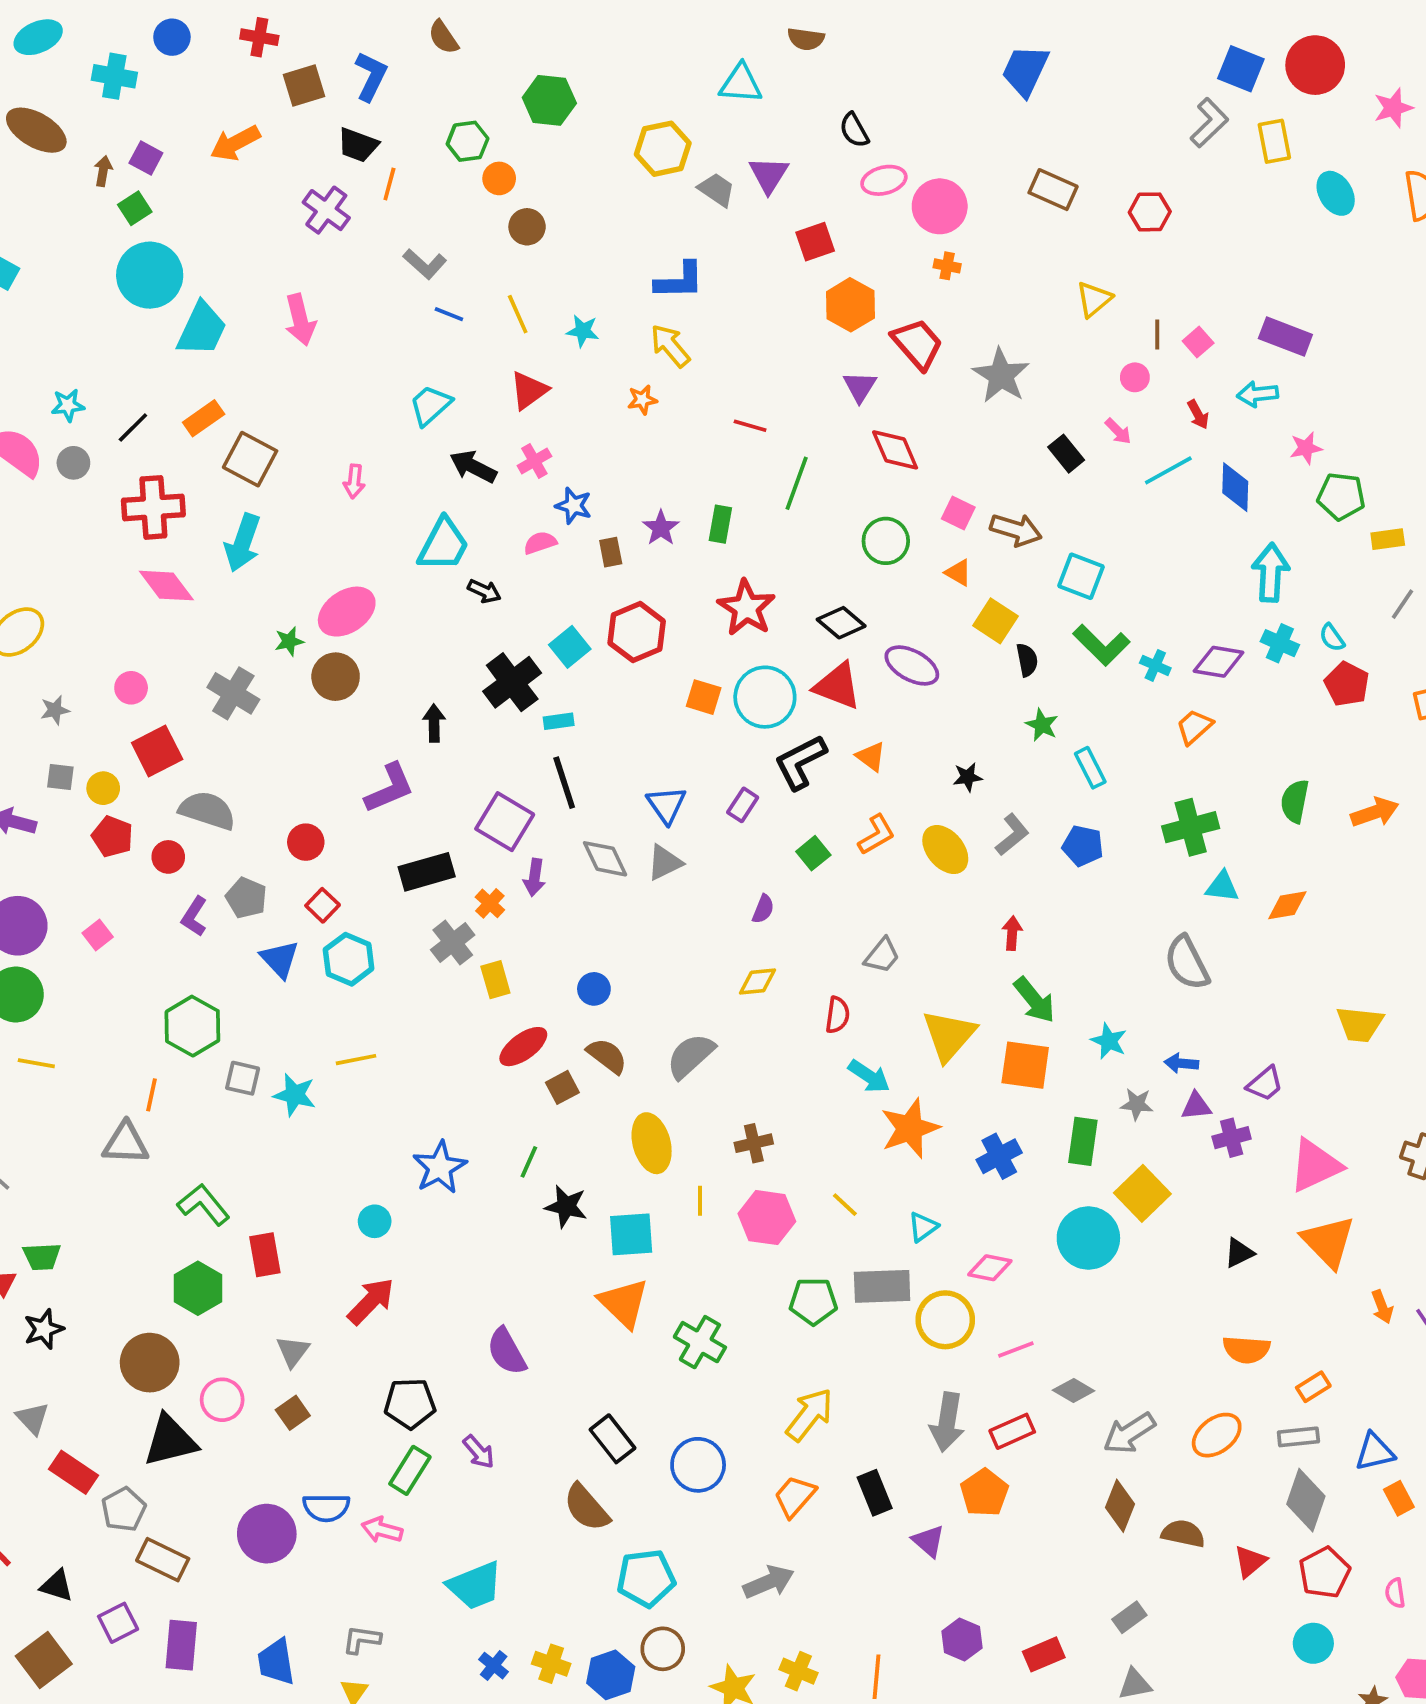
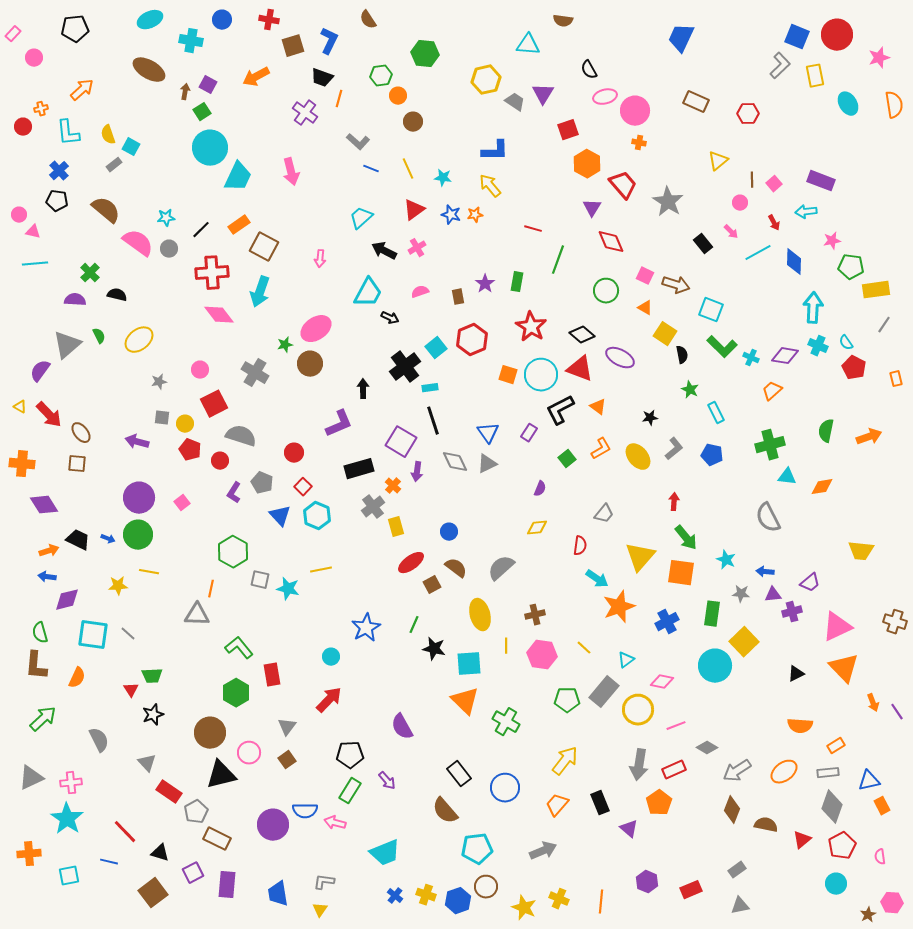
blue star: (573, 506) -> (451, 215), moved
yellow rectangle: (1388, 539) -> (876, 290), size x1.5
gray rectangle: (882, 1286) -> (604, 692), turned -48

